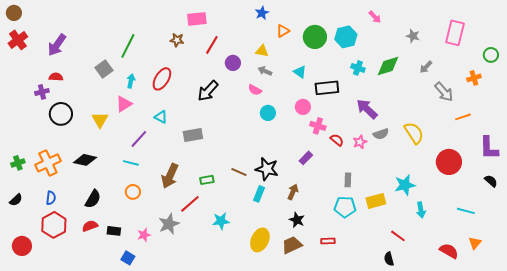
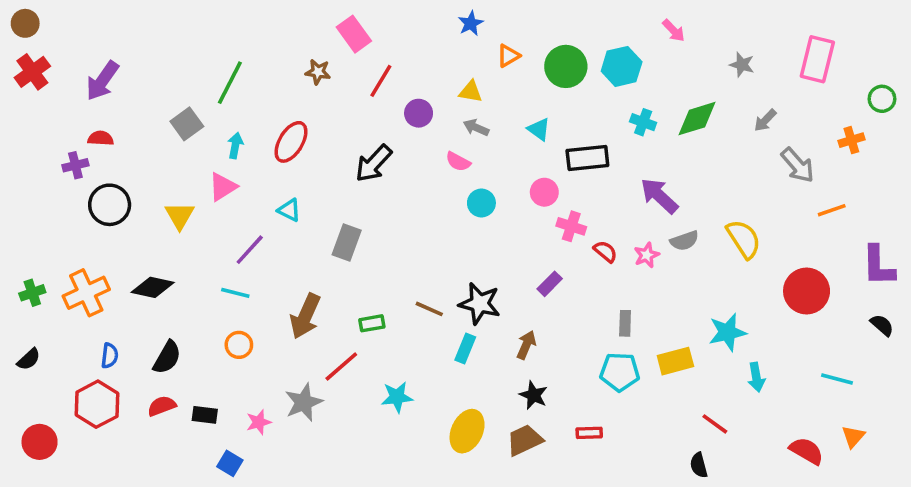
pink rectangle: (197, 19) -> (354, 34), turned 60
gray rectangle: (193, 135) -> (347, 242), turned -60
blue semicircle: (51, 198) -> (110, 356), moved

